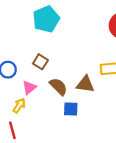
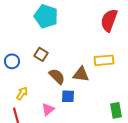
cyan pentagon: (46, 19) -> (46, 16), turned -30
pink triangle: (29, 88) -> (48, 109), moved

